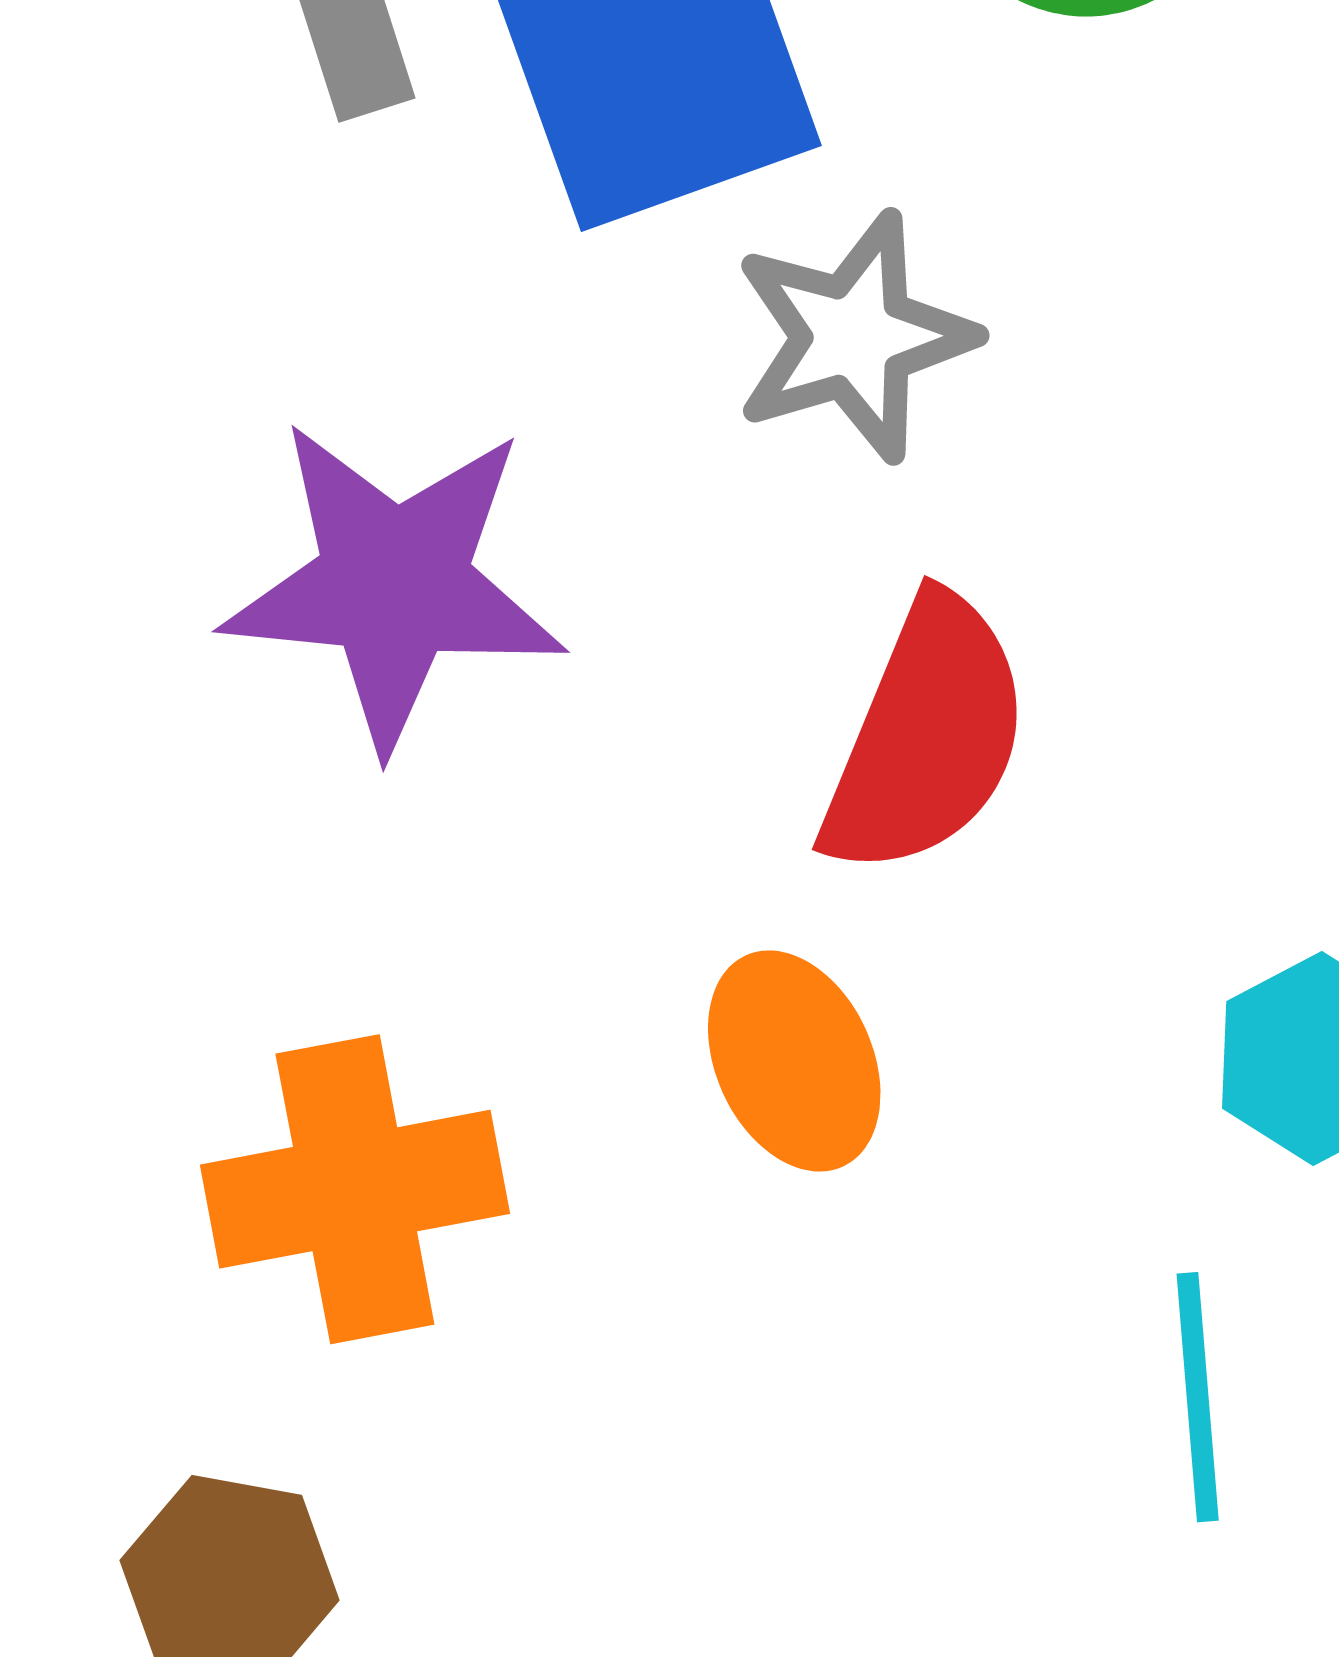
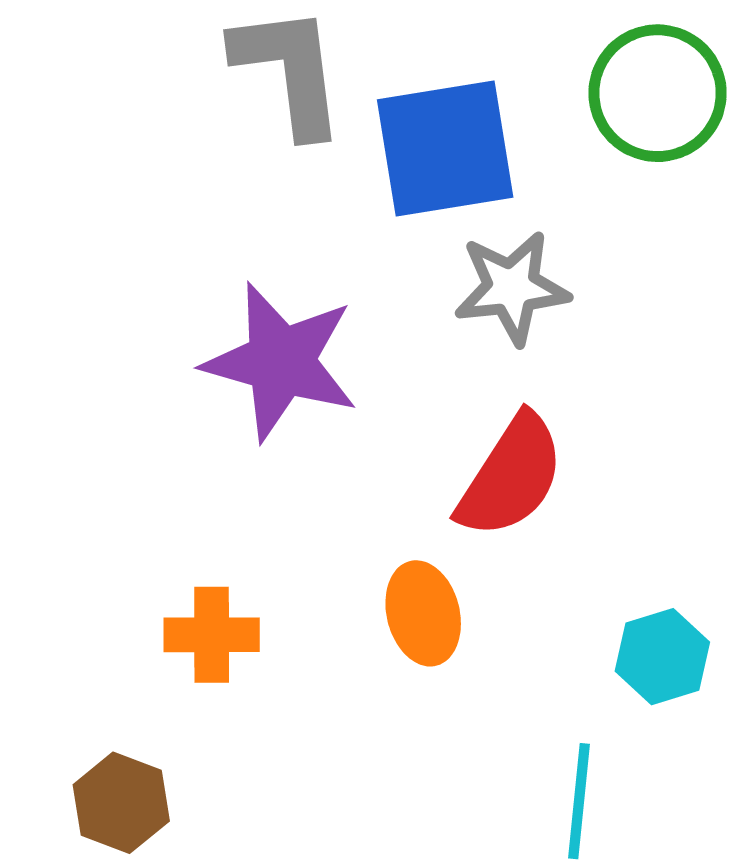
orange cross: (355, 1189) -> (212, 635), size x0.7

